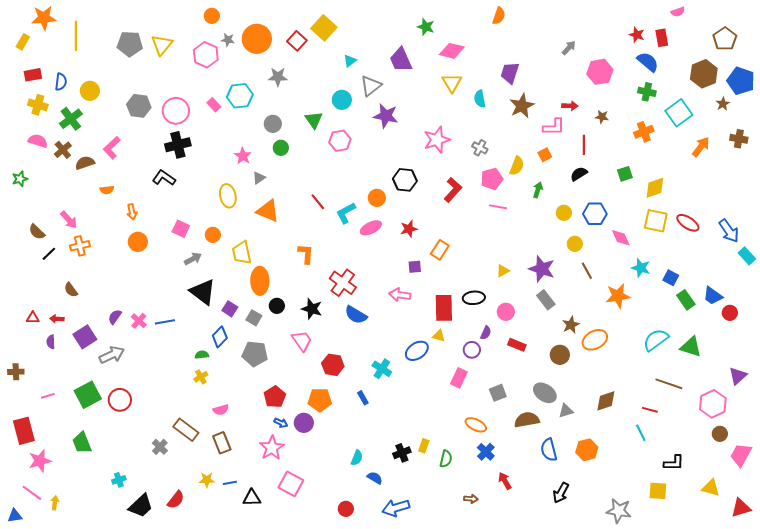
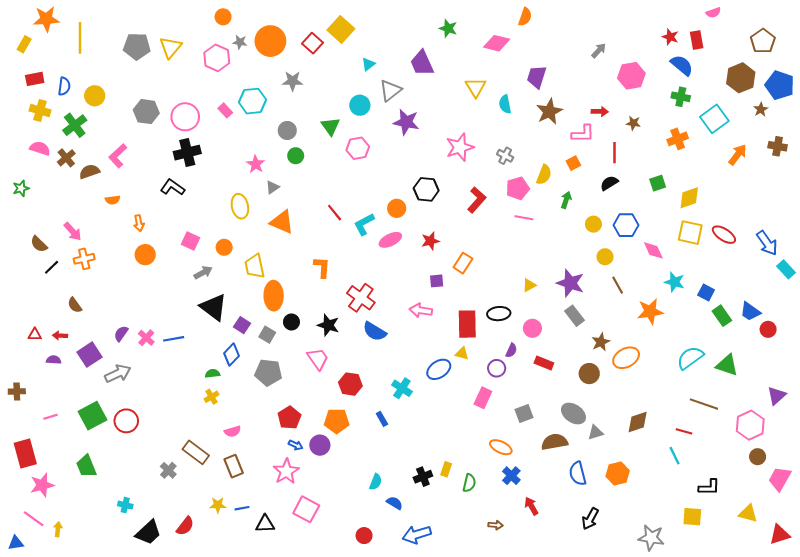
pink diamond: (452, 51) -> (497, 43), moved
purple semicircle: (51, 342) -> (54, 360), turned 96
cyan cross: (119, 480) -> (125, 505), turned 32

